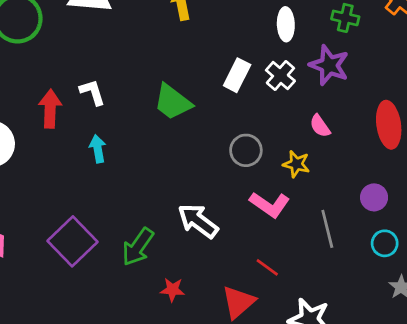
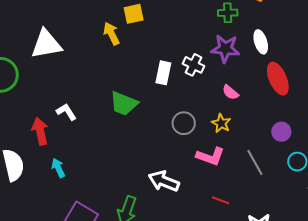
white ellipse: (286, 24) -> (261, 42), moved
cyan arrow: (98, 149) -> (58, 168), moved
yellow star: (296, 164) -> (221, 123), turned 30

